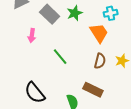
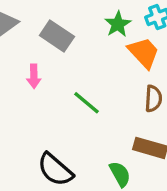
green star: (75, 13) -> (118, 24), moved

